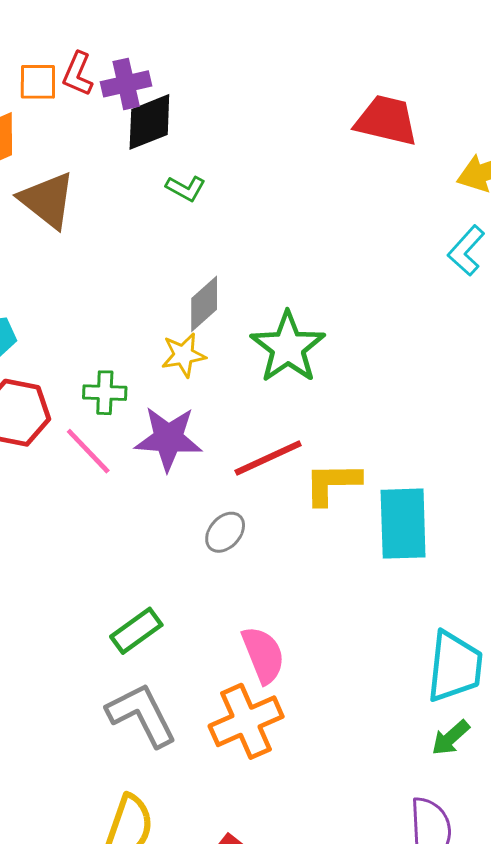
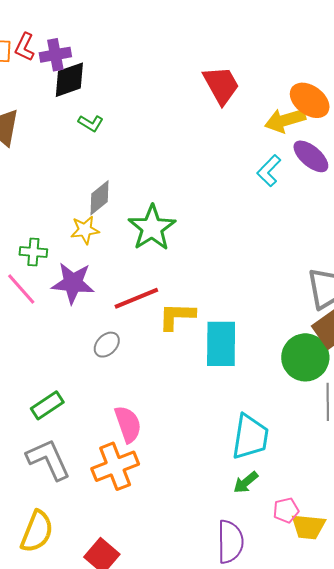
red trapezoid: (386, 120) -> (221, 85), turned 45

